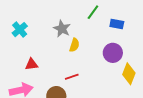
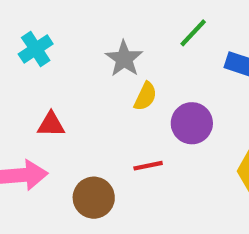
purple circle: (113, 53) -> (192, 123), moved
red line: (72, 77) -> (148, 166), moved

